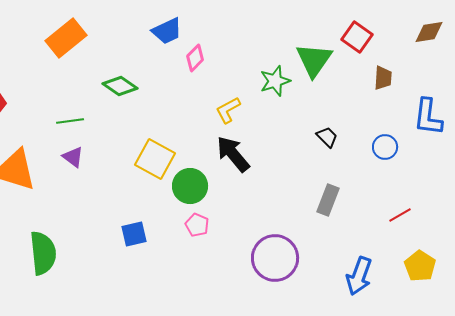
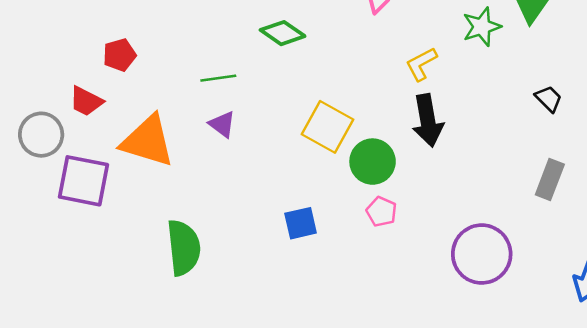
black arrow: (233, 154) -> (428, 120), turned -150

